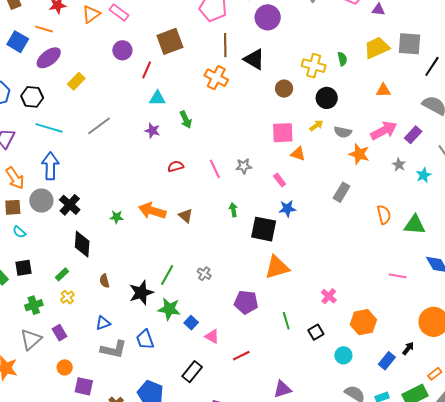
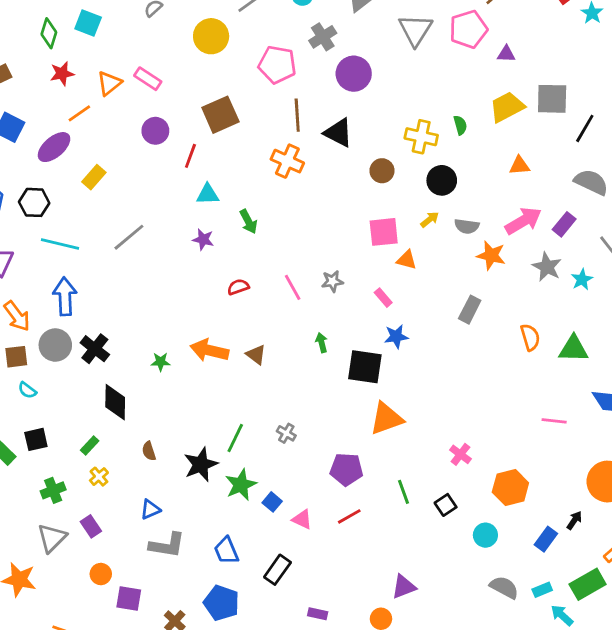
orange line: (44, 29) -> (79, 113), moved, turned -48
gray star: (399, 165) -> (547, 267), size x1.5
green star: (169, 309) -> (241, 485), turned -30
blue trapezoid: (145, 339) -> (226, 551), moved
red line: (241, 356) -> (349, 516), moved

